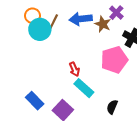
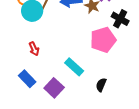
red arrow: (74, 69) -> (34, 49), moved

